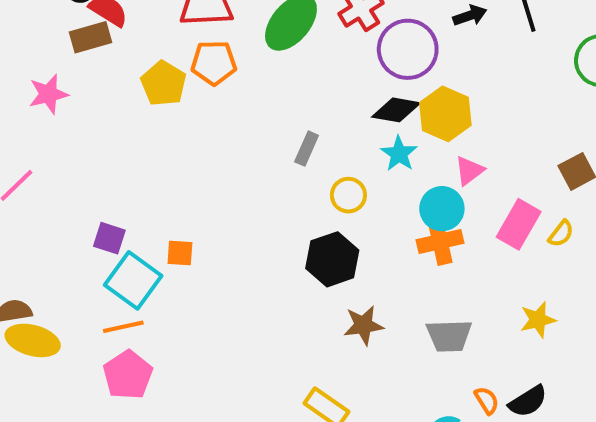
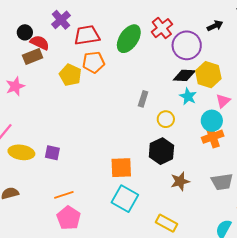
orange square: (180, 253) -> (121, 168), moved, size x1.6
cyan square: (133, 280) -> (125, 199), moved
yellow ellipse: (33, 340) -> (21, 152), moved

